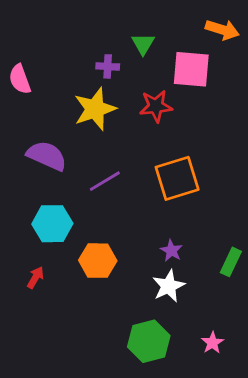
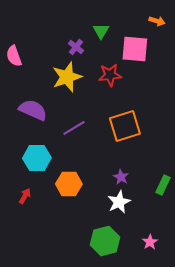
orange arrow: (222, 30) -> (157, 21), size x0.7
purple cross: (108, 66) -> (76, 47), turned 35

